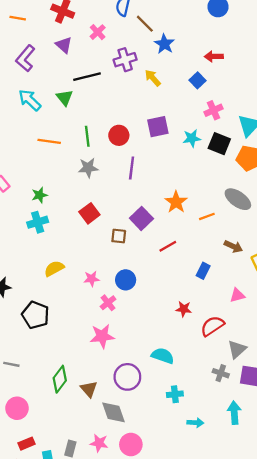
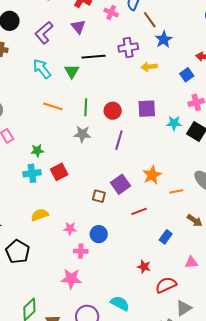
pink cross: (98, 32) -> (111, 12), moved, turned -32
yellow arrow: (153, 78) -> (149, 67), turned -63
red square: (89, 213) -> (59, 172), moved
pink cross: (108, 303) -> (81, 251), turned 32

